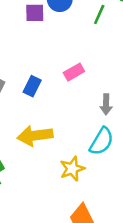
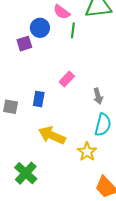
yellow arrow: (35, 136) -> (52, 135), turned 48

